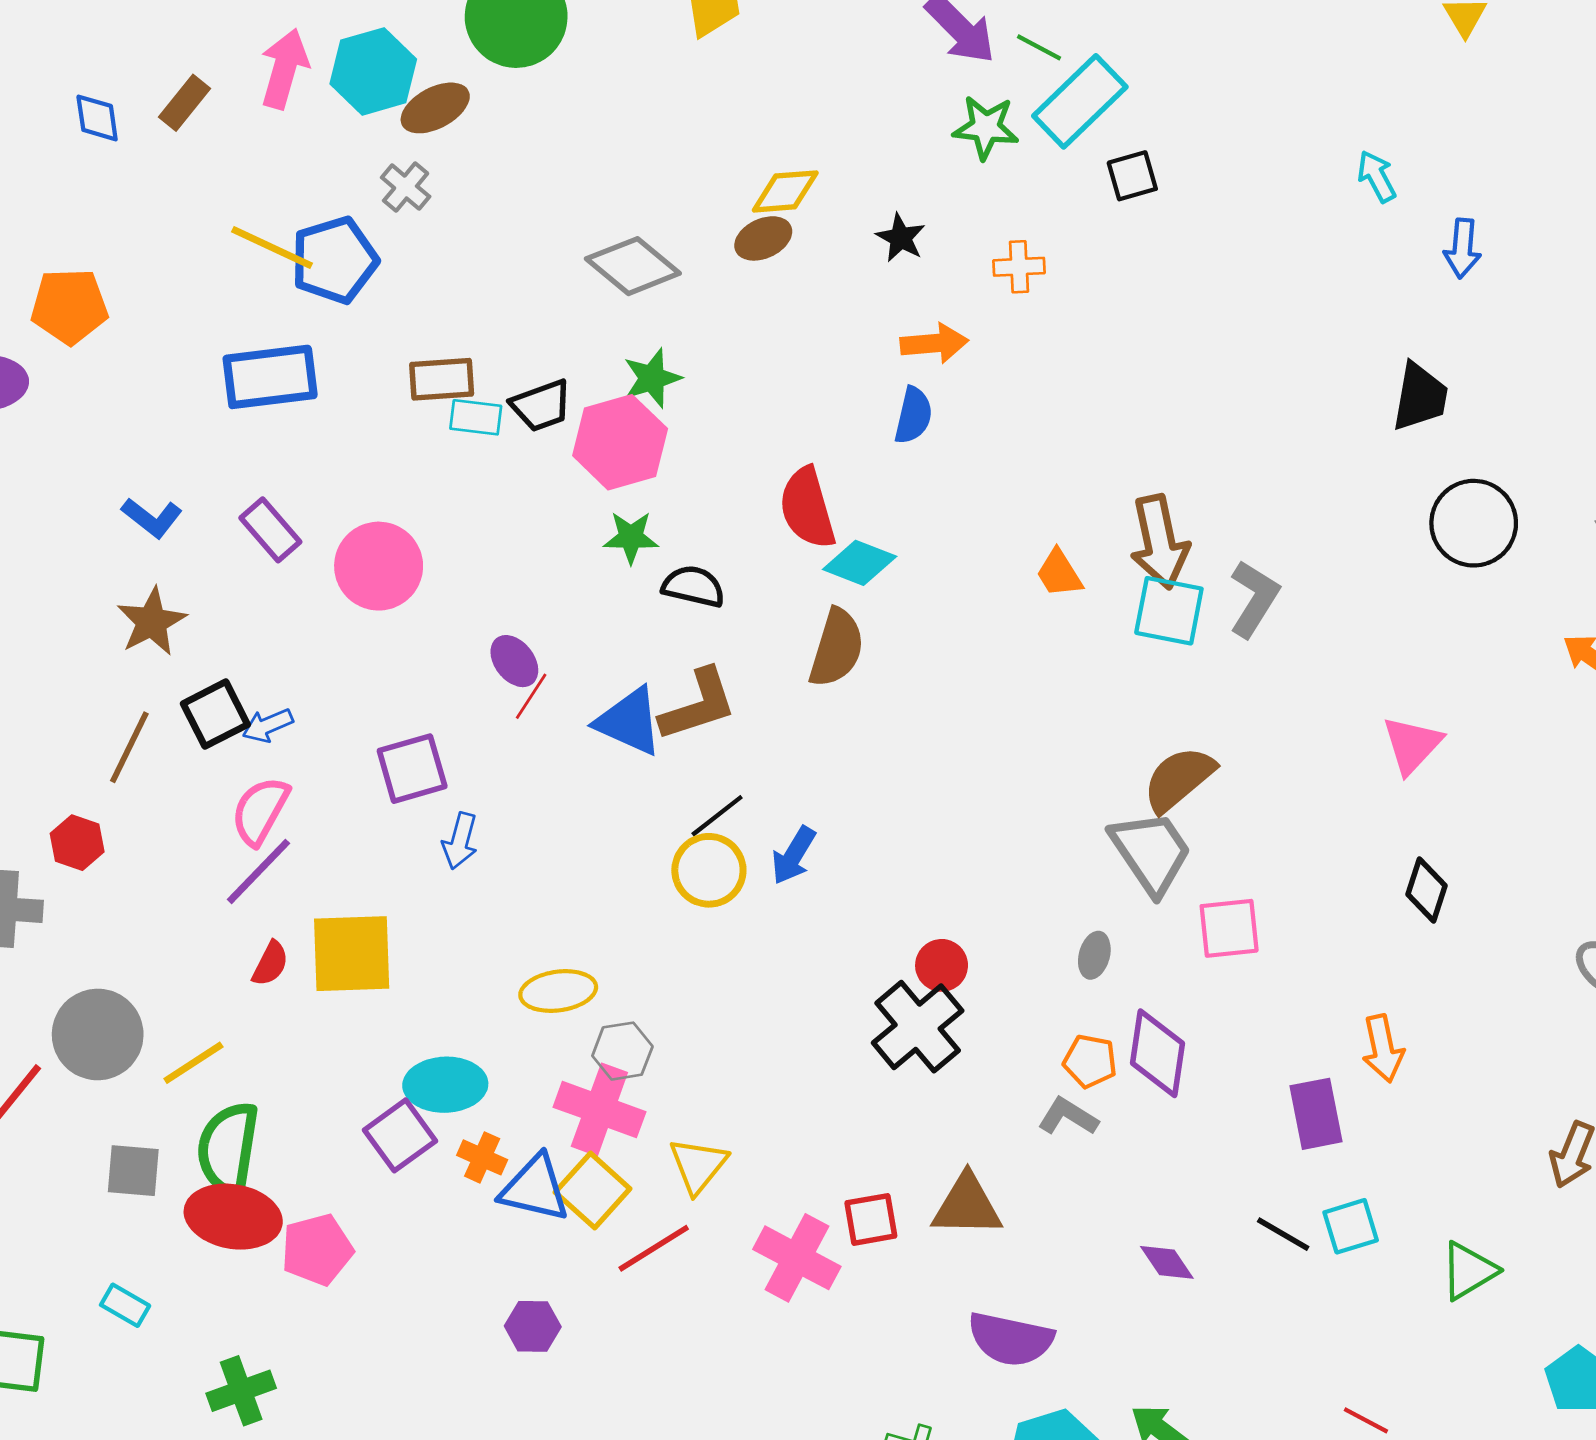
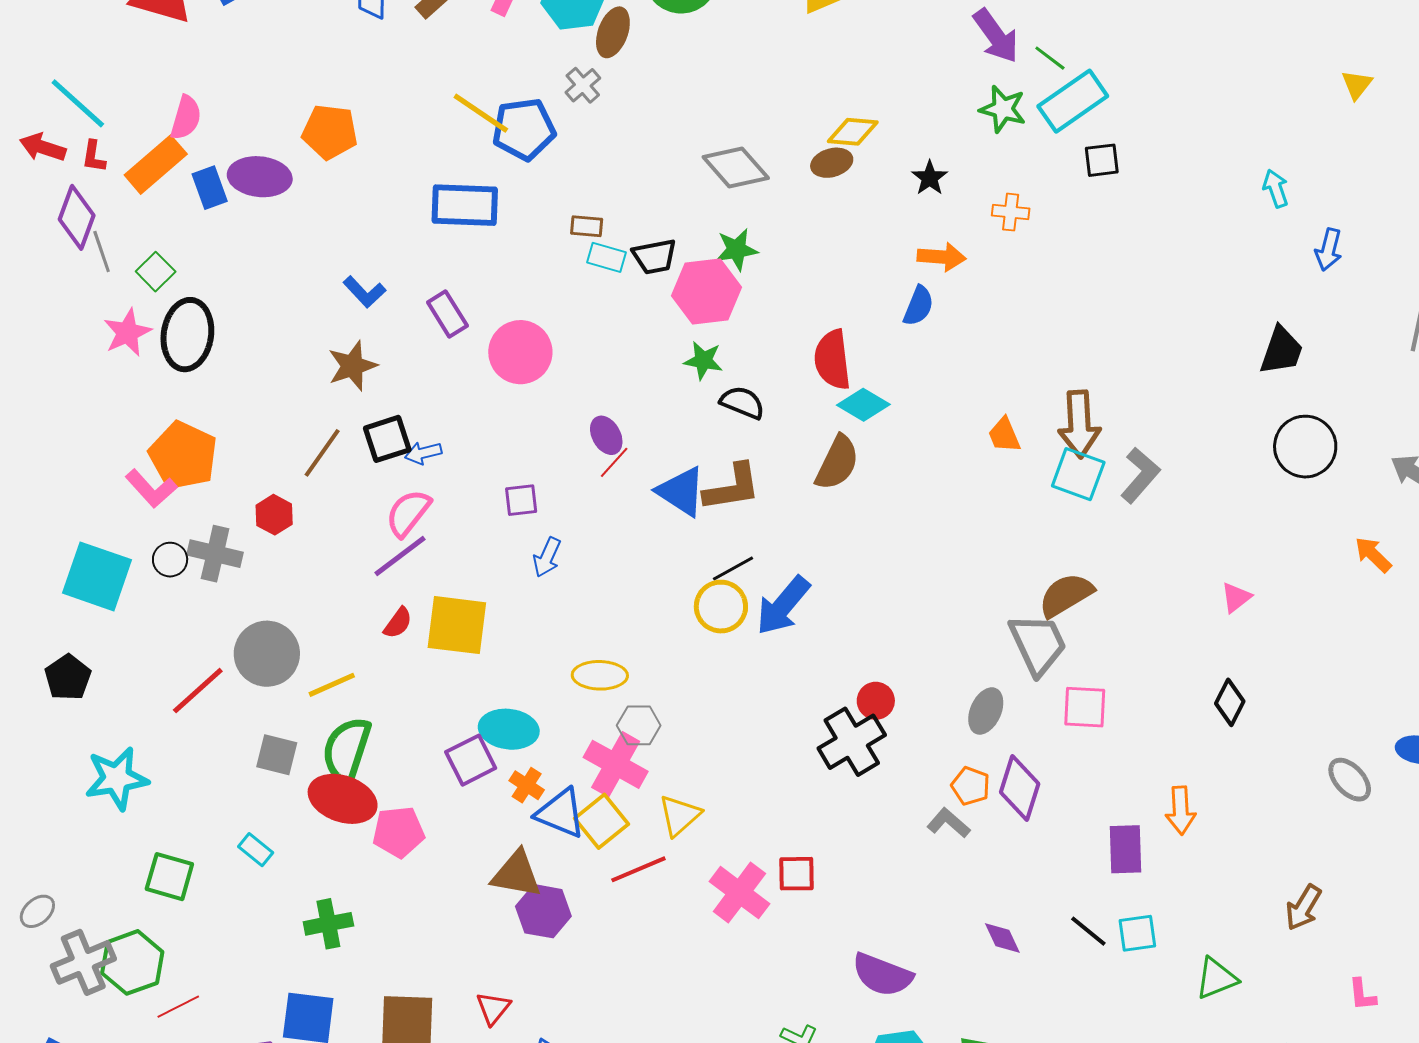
brown ellipse: (435, 108) -> (613, 32), turned -51
brown rectangle: (442, 379) -> (587, 226), size x0.7
pink triangle: (1412, 745) -> (1236, 597), size x0.7
purple square: (412, 769) -> (521, 500), size x0.7
blue arrow: (794, 855) -> (783, 606), size x1.5
gray ellipse: (1094, 955) -> (986, 711), size x1.4
brown triangle: (967, 1206) -> (516, 874), moved
purple hexagon: (533, 1326) -> (543, 911), size x1.4

